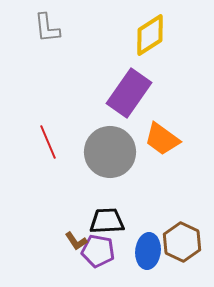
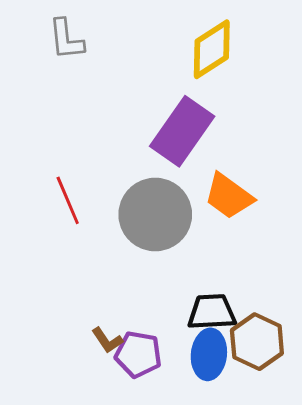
black trapezoid: (107, 221) -> (212, 312), moved

